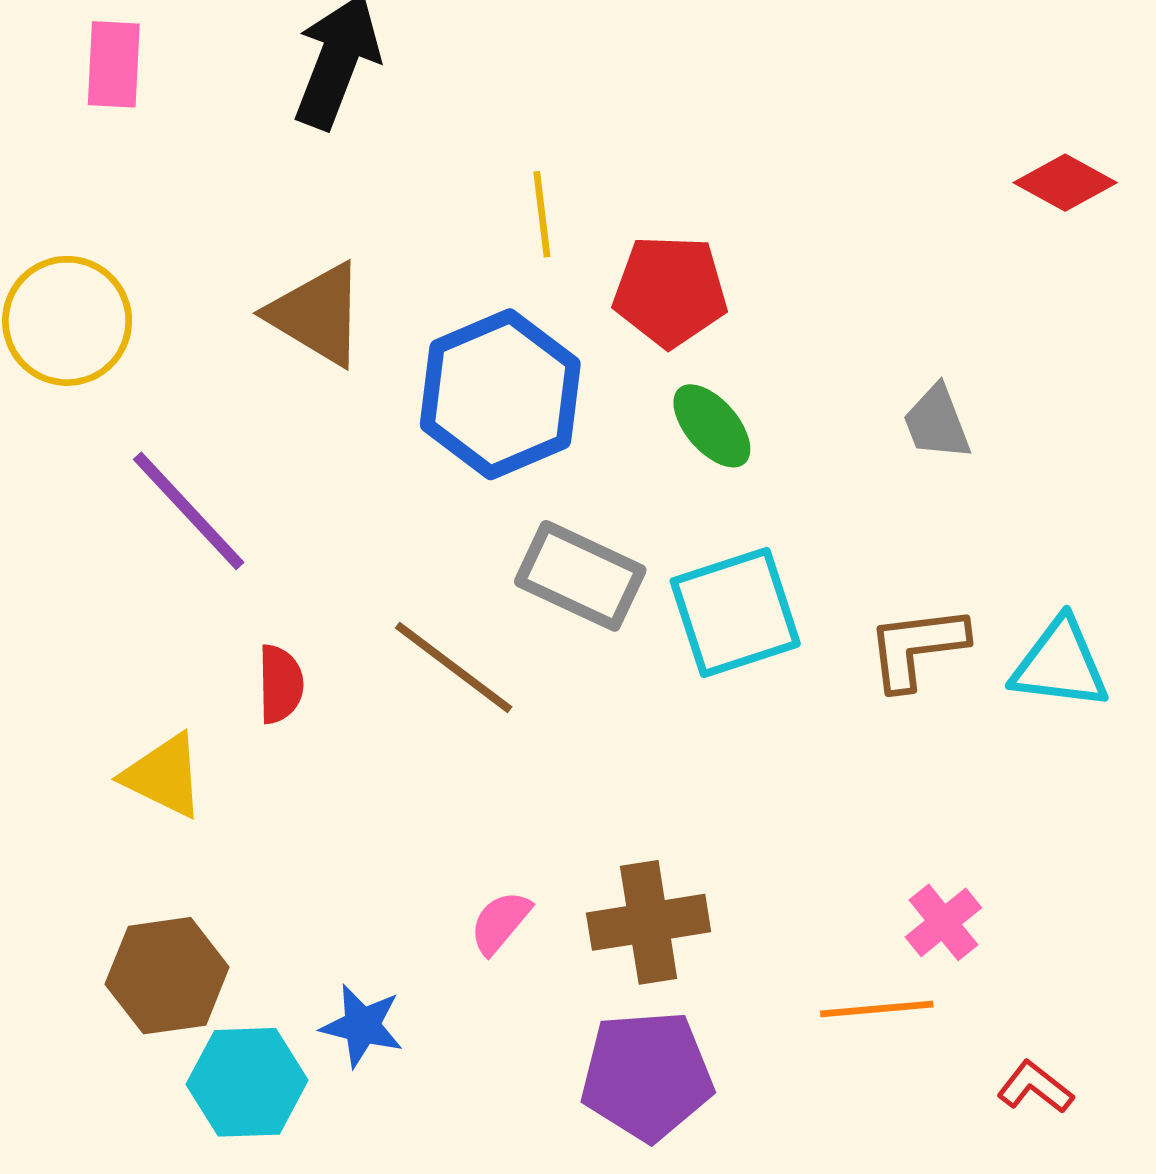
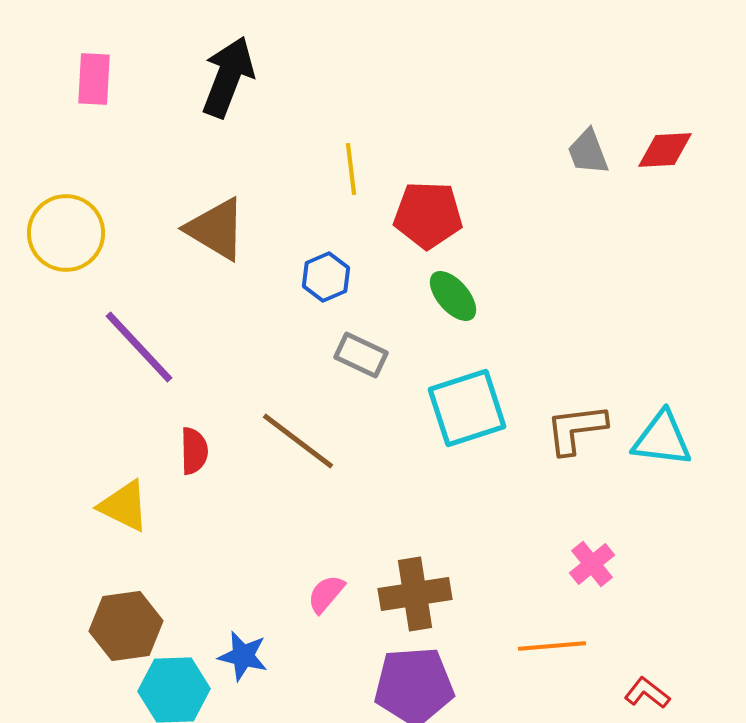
red diamond: (1065, 183) -> (665, 150), turned -32
blue hexagon: (500, 394) -> (326, 277), size x0.5
gray trapezoid: (937, 423) -> (588, 152), moved
gray rectangle: (580, 576) -> (361, 355), moved, size x0.7
pink cross: (943, 922) -> (592, 564), moved

